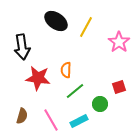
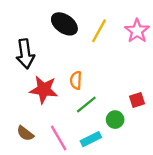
pink star: (119, 42) -> (137, 31), moved
brown semicircle: (22, 116) -> (25, 133), turned 112

